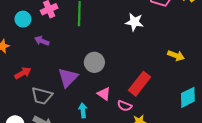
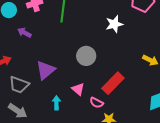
white star: (134, 22) -> (114, 24), turned -30
gray circle: (94, 62) -> (86, 56), moved

